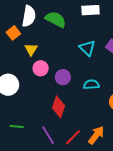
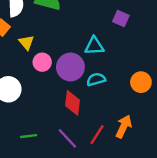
cyan triangle: (87, 48) -> (94, 46), moved, turned -36
purple circle: (63, 77) -> (70, 67), size x1.5
cyan semicircle: (91, 85) -> (96, 79), moved

